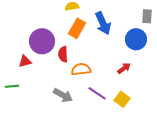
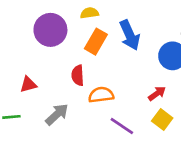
purple circle: (42, 41) -> (50, 30), moved
gray arrow: (63, 95) -> (57, 114), moved, turned -72
yellow square: (122, 99) -> (162, 120), moved

